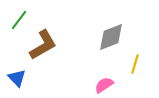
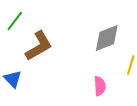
pink semicircle: (104, 85) -> (100, 86), turned 120

